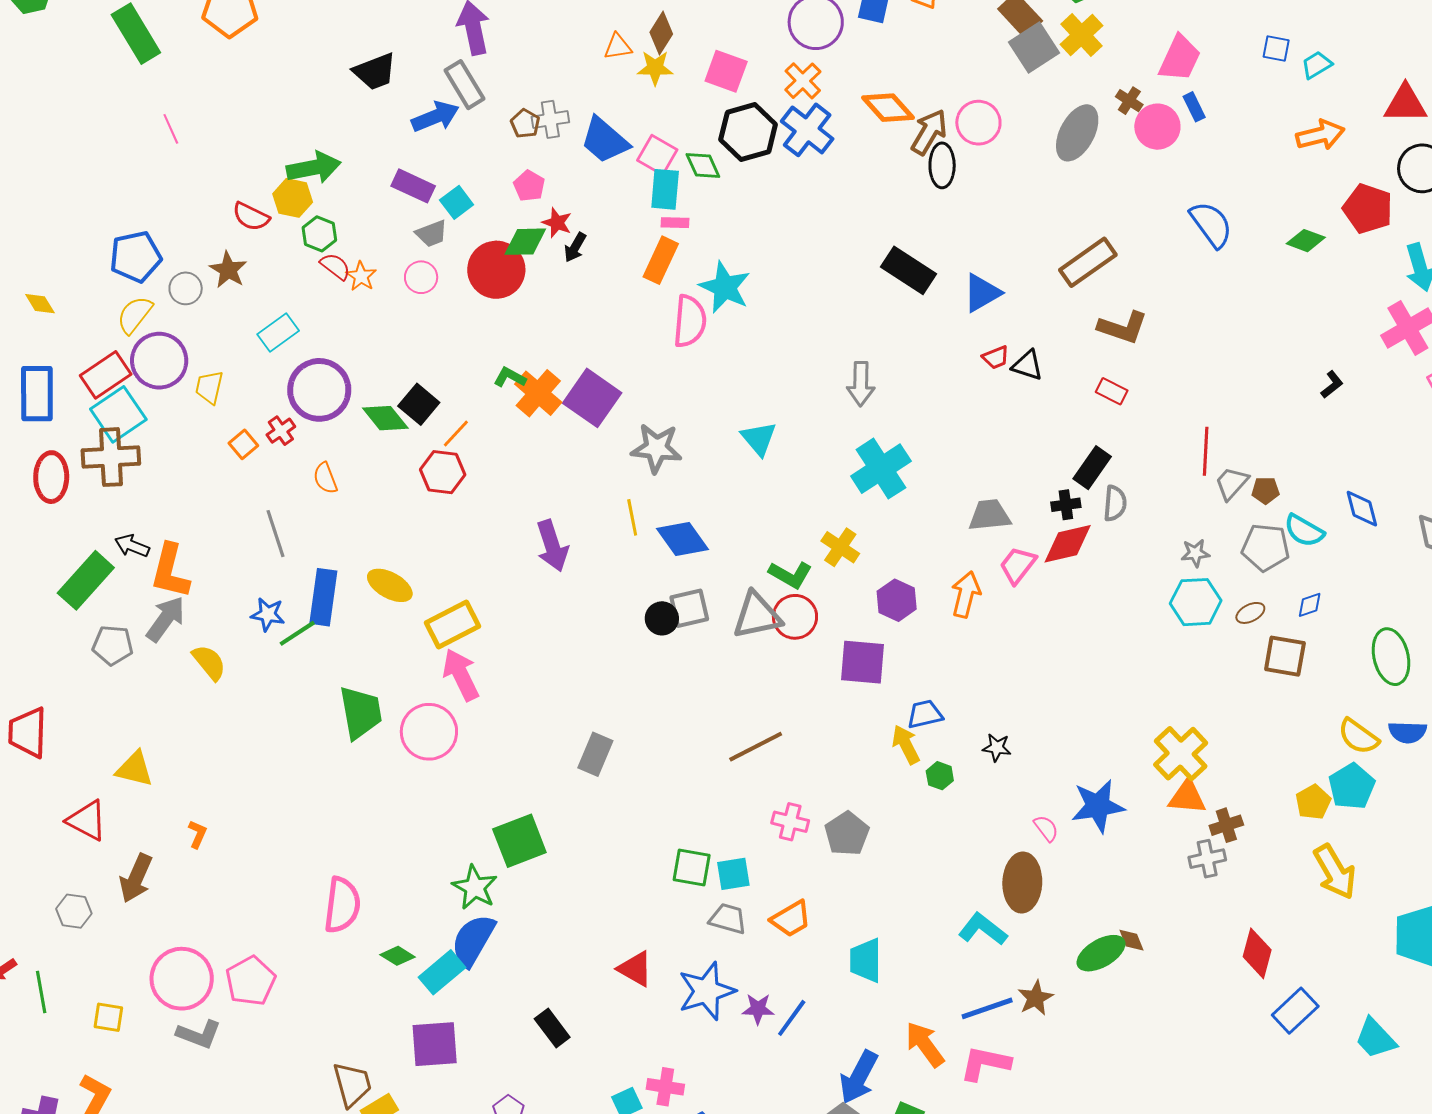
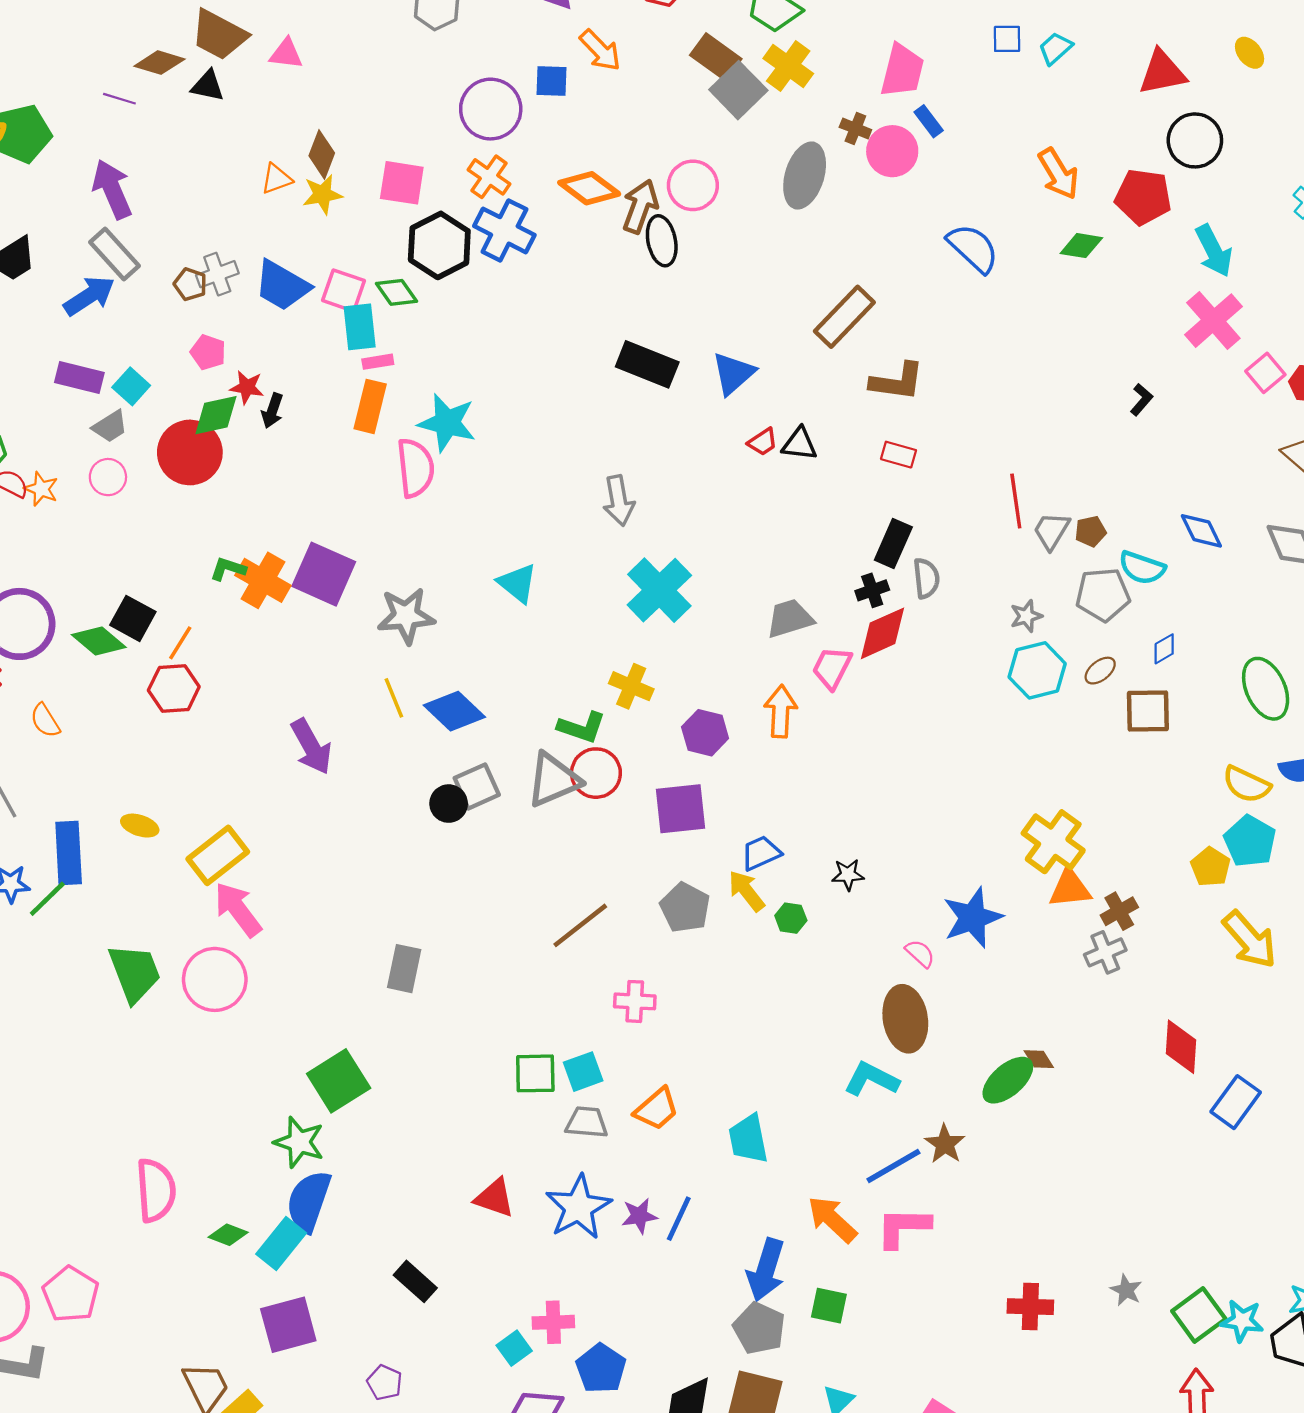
orange arrow: (1320, 135) -> (1058, 174), moved, turned 84
yellow ellipse: (390, 585) -> (140, 826), size x0.7
gray pentagon: (847, 834) -> (685, 908), moved

